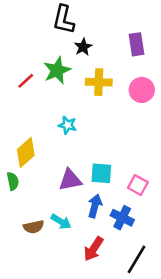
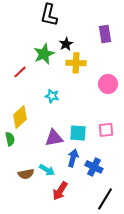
black star: (83, 47) -> (66, 44), moved
red line: (26, 81) -> (20, 72), moved
pink circle: (142, 90) -> (108, 84), moved
pink square: (138, 185) -> (106, 130), moved, turned -35
red arrow: (94, 249) -> (60, 191), moved

